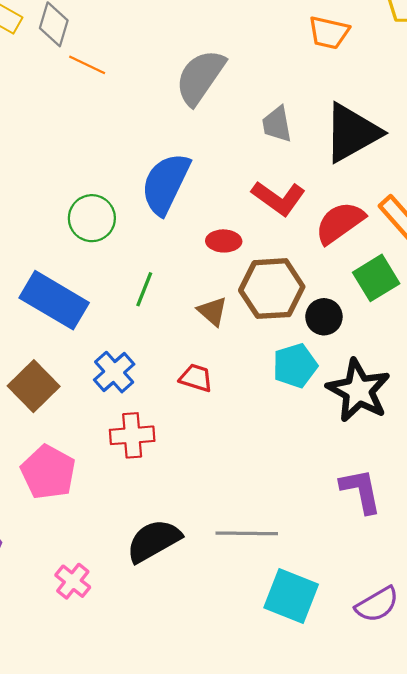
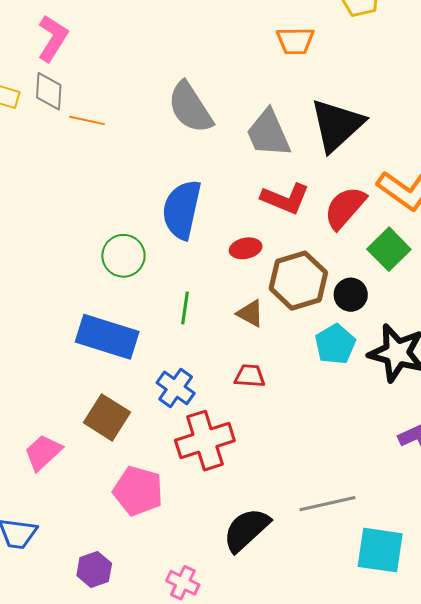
gray semicircle: (200, 77) -> (190, 107), turned -54
gray trapezoid: (277, 124) -> (268, 133), size x1.5
red cross: (132, 435) -> (205, 441), size x1.4

